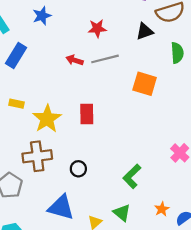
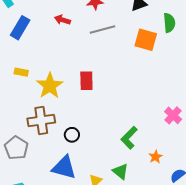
red arrow: (75, 60) -> (62, 20), moved
orange square: (145, 84) -> (146, 40), moved
black circle: (78, 169) -> (72, 135), moved
orange star: (162, 209) -> (155, 157), moved

